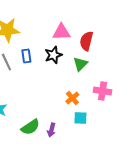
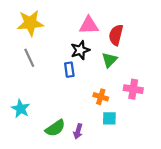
blue rectangle: (26, 56) -> (69, 70), moved
orange cross: (72, 98) -> (101, 97), turned -32

